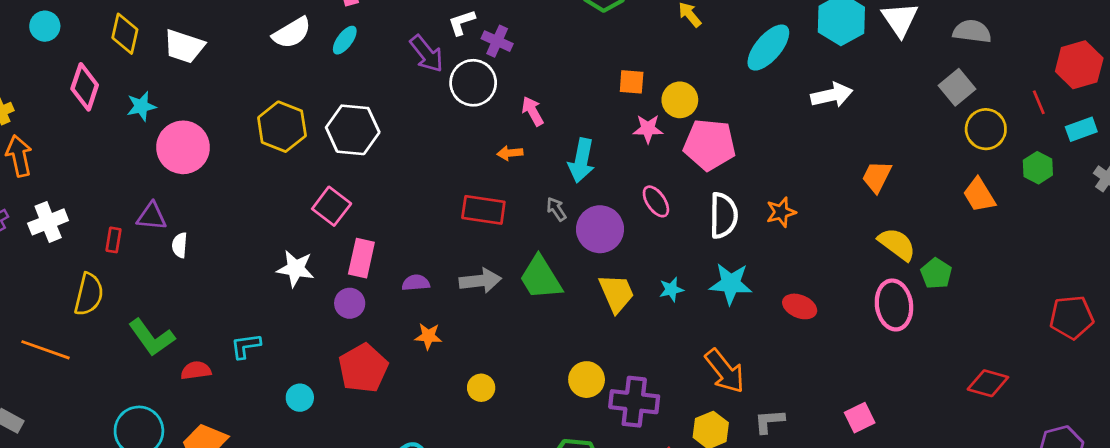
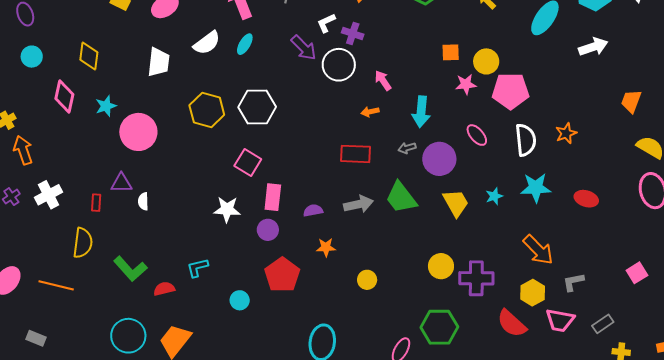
white trapezoid: (184, 46) -> (159, 62), moved, turned -96
gray arrow: (556, 209) -> (407, 148), turned -66

